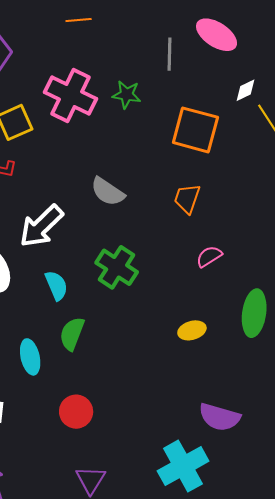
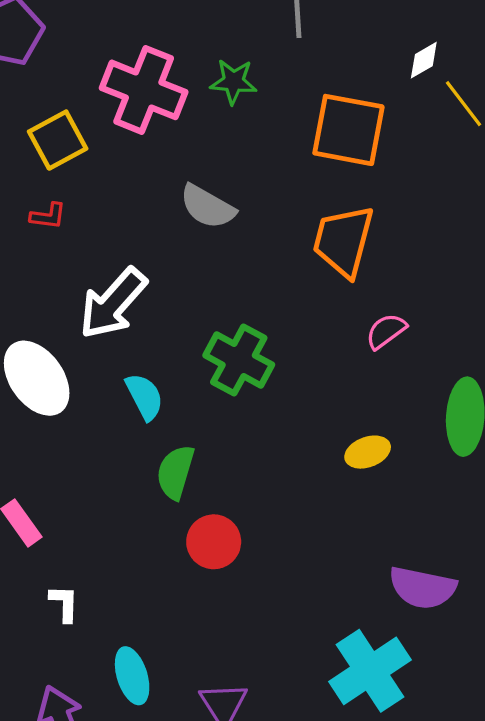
gray semicircle: (108, 192) -> (207, 207), moved
orange trapezoid: (187, 198) -> (343, 241), size x1.5
cyan ellipse: (30, 357) -> (132, 676), moved
red circle: (76, 412) -> (214, 542), moved

